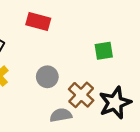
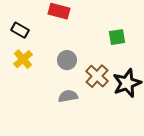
gray semicircle: (61, 115) -> (68, 96), moved

